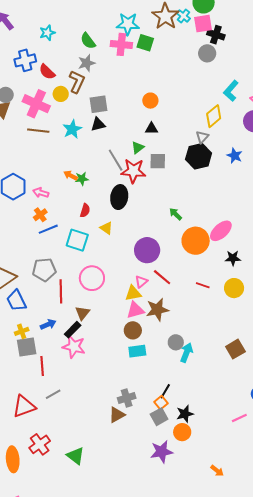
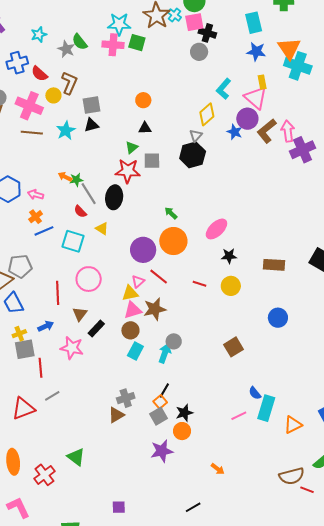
gray star: (87, 63) -> (66, 49), moved, turned -30
blue star: (235, 156) -> (235, 132), moved
gray line: (116, 160) -> (89, 194), moved
red semicircle: (85, 210) -> (80, 211), turned 120
orange circle: (196, 241) -> (173, 241), moved
gray pentagon: (44, 270) -> (20, 266), moved
black rectangle: (73, 330) -> (96, 329), moved
cyan rectangle: (137, 351) -> (135, 351), turned -54
cyan arrow: (187, 353) -> (165, 353), moved
red cross: (40, 444) -> (44, 475), moved

